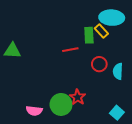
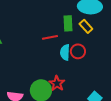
yellow rectangle: (101, 31) -> (86, 26), moved
cyan semicircle: (118, 71) -> (65, 52), moved

